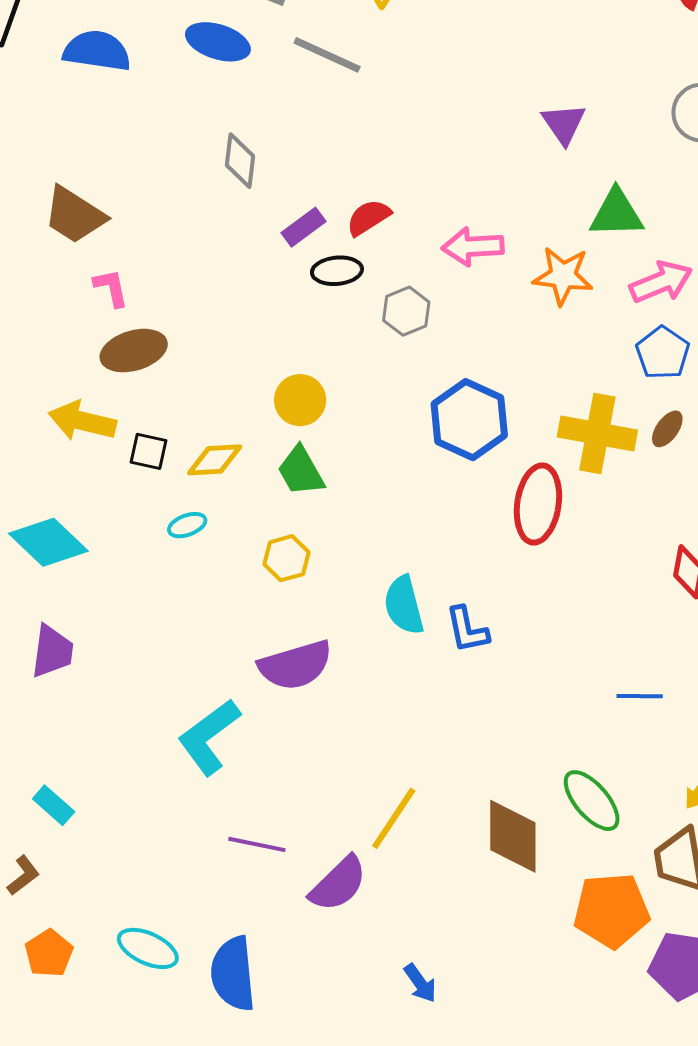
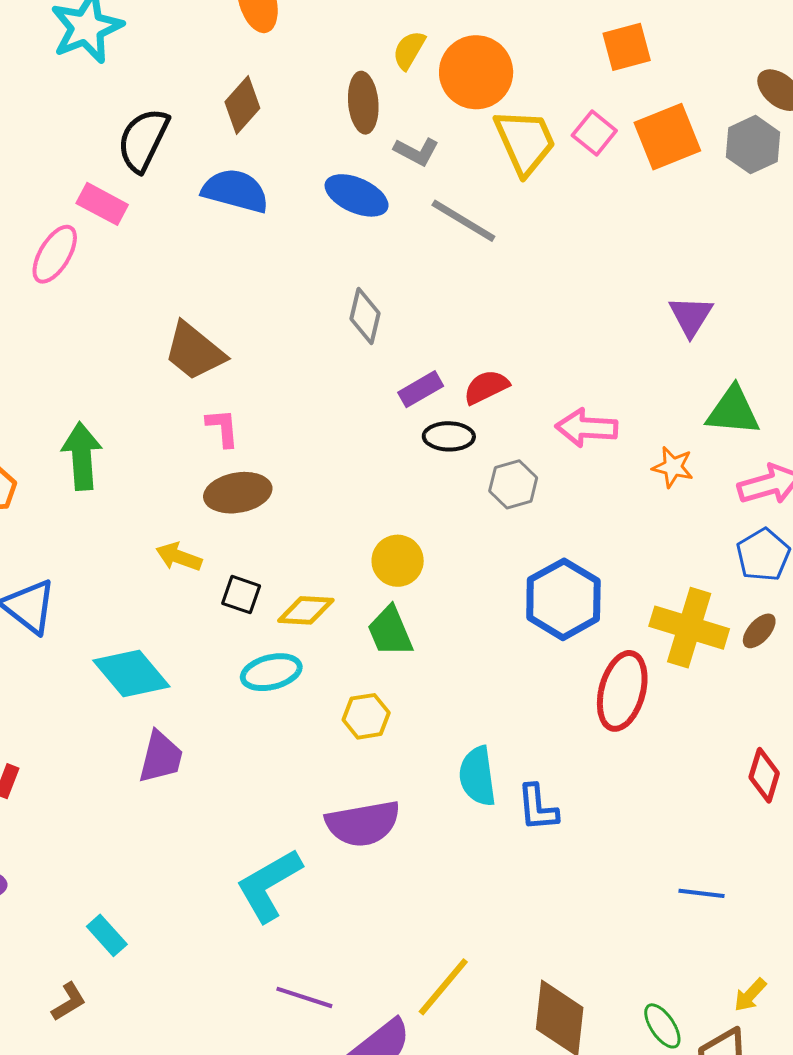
orange star: (563, 276) -> (673, 467), size x0.7
yellow arrow: (82, 421) -> (179, 557), size x0.7
cyan ellipse: (187, 525) -> (271, 672), size x1.5
purple trapezoid: (52, 651) -> (161, 757), moved
green ellipse: (592, 801) -> (662, 1026), moved, size x0.7

